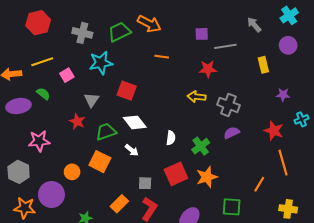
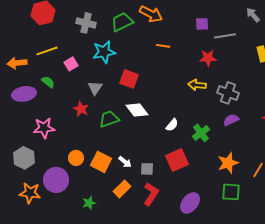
white semicircle: (171, 138) -> (172, 125), turned 32
white arrow: (132, 150) -> (125, 162), moved
orange square: (100, 162) -> (101, 162), moved
orange star: (207, 177) -> (228, 163), moved

